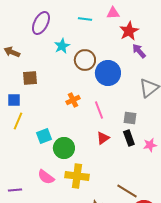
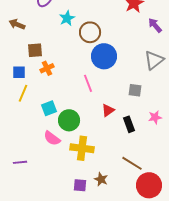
purple arrow: (139, 51) -> (155, 25), moved
blue circle: (108, 73) -> (104, 56), moved
orange cross: (73, 100) -> (47, 68), moved
pink line: (99, 110) -> (88, 83), moved
black rectangle: (129, 138) -> (129, 124), moved
pink semicircle: (46, 177) -> (52, 138), moved

